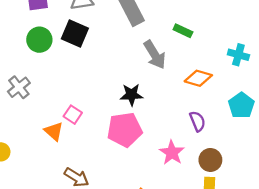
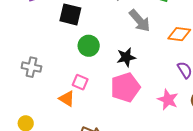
green circle: (39, 40) -> (89, 46), moved
gray cross: (19, 87) -> (31, 67), turned -30

